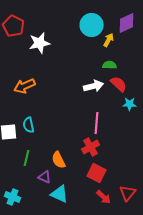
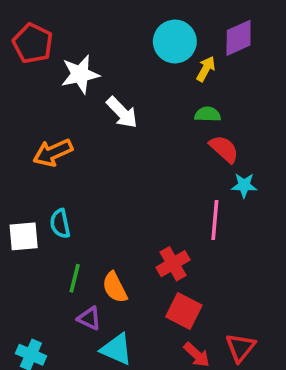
white arrow: (94, 86) -> (122, 113), moved, turned 60
pink line: (97, 123) -> (215, 220), moved
green line: (27, 158) -> (75, 278), moved

